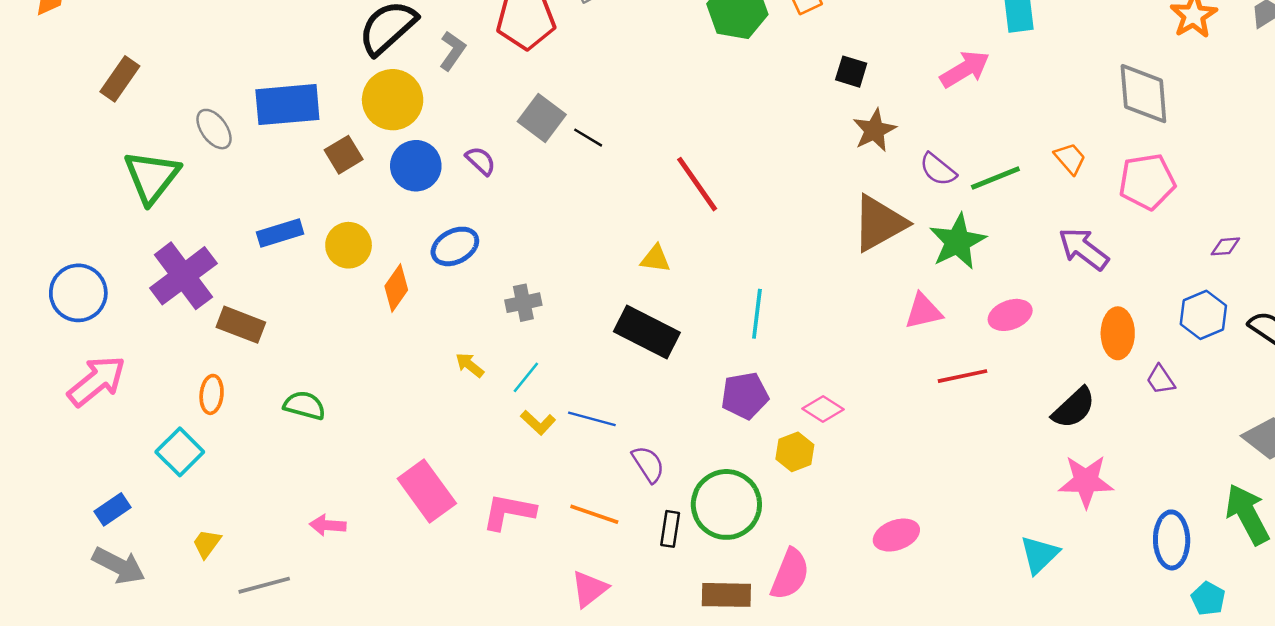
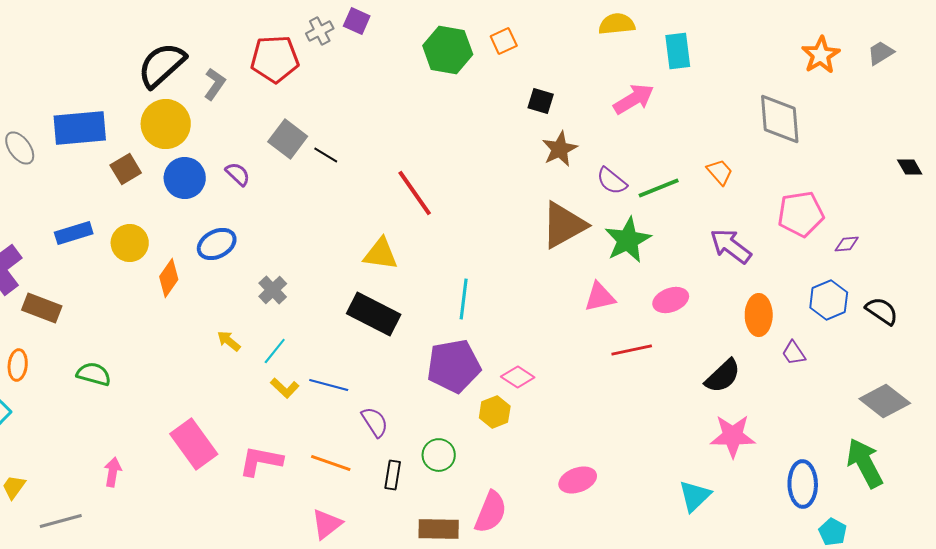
pink pentagon: (1147, 182) -> (801, 214), moved
yellow triangle: (655, 259) -> (381, 254), size x1.4
gray cross: (523, 303) -> (273, 290), turned -32
purple pentagon: (745, 396) -> (454, 366), size x1.4
green circle: (726, 504) -> (439, 455), size x0.6
pink arrow: (328, 525) -> (113, 472), turned 96

